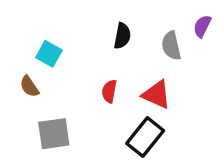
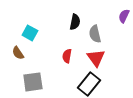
gray semicircle: (171, 46) -> (95, 34), moved
red triangle: (157, 95) -> (96, 58), turned 30

